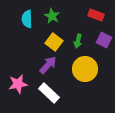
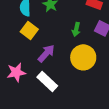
yellow square: (54, 42) -> (29, 30), moved

